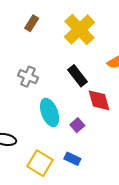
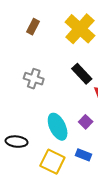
cyan ellipse: (50, 112) -> (58, 127), moved

